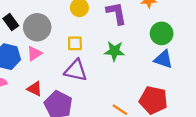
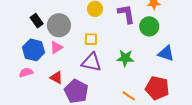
green circle: (162, 33) -> (149, 26), moved
green star: (114, 51) -> (125, 58), moved

